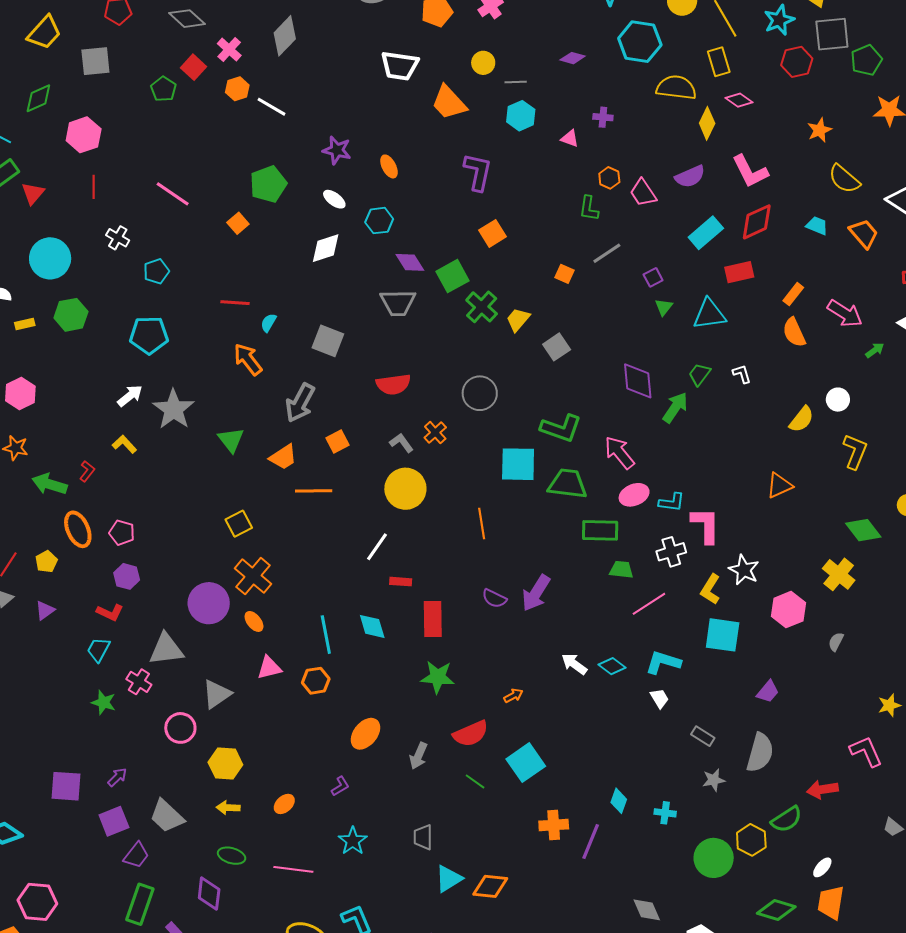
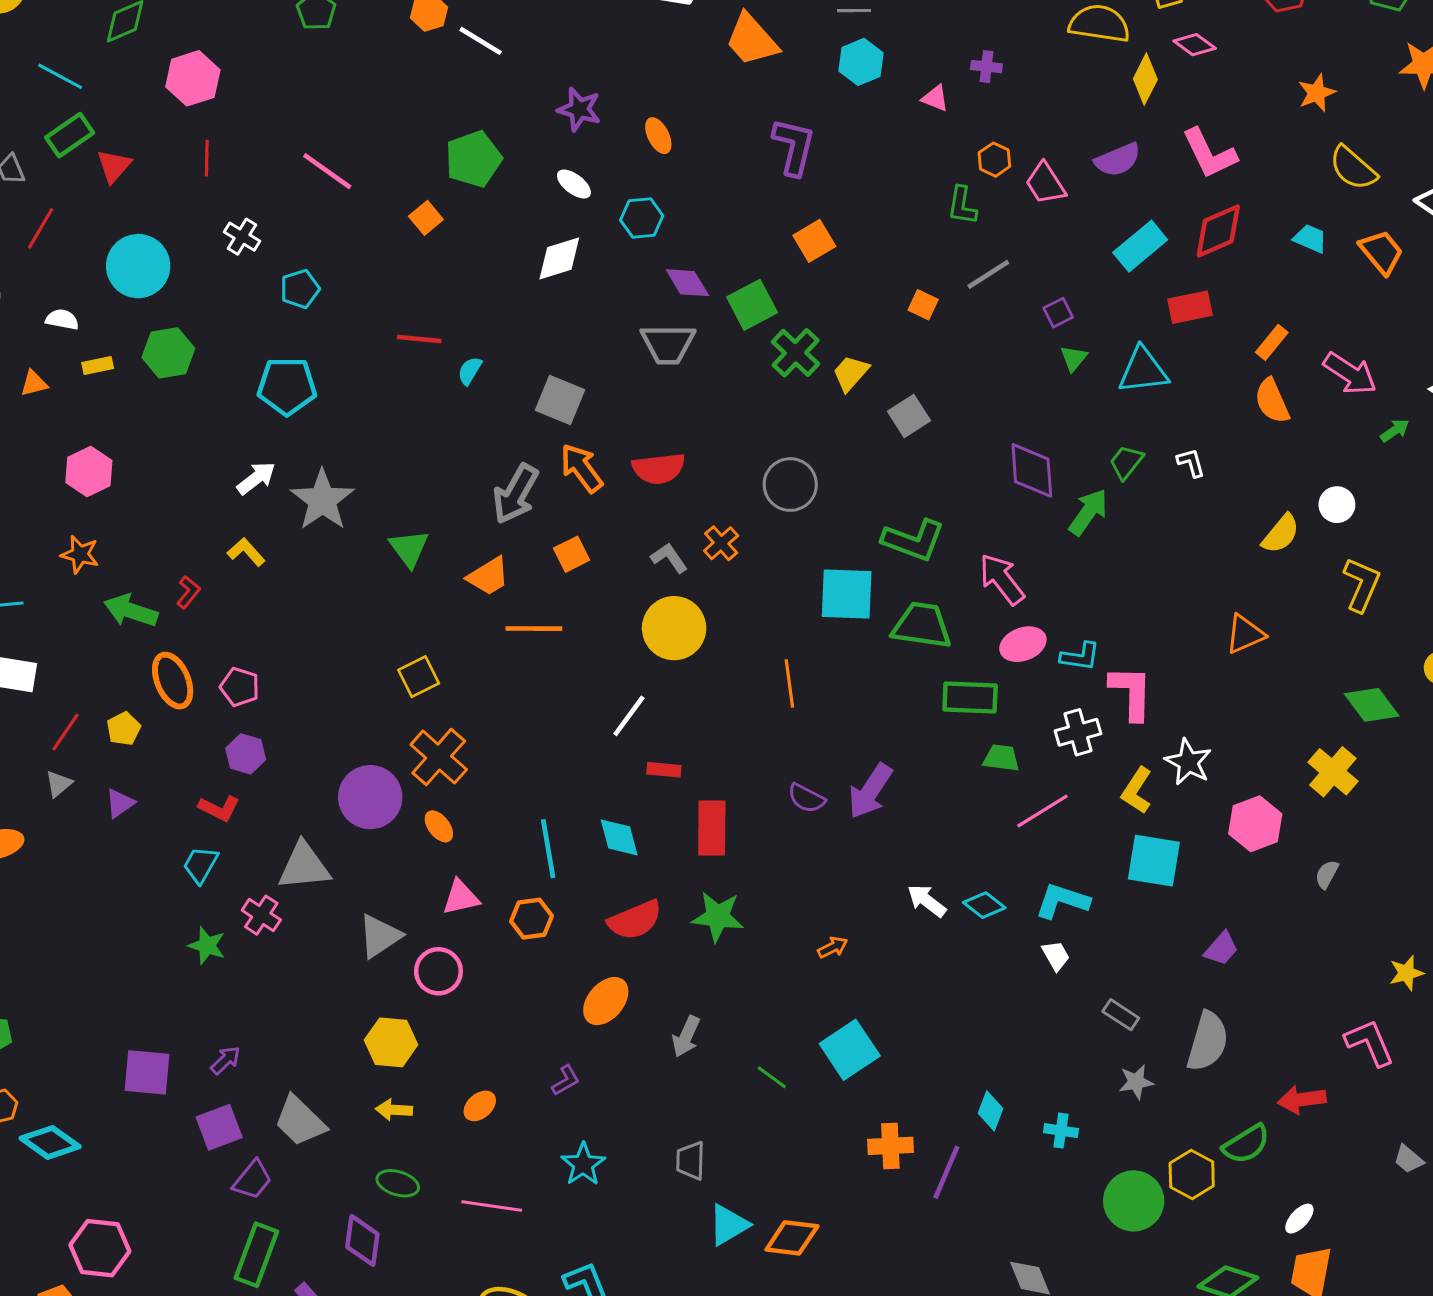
orange arrow: (248, 359) -> (582, 468), moved
pink circle: (180, 728) -> (438, 971), moved
red semicircle: (471, 734) -> (635, 920), moved

